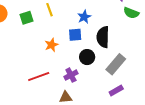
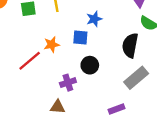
black semicircle: (103, 37) -> (130, 45), moved
gray rectangle: (116, 64) -> (136, 78), moved
red line: (39, 77) -> (30, 61), moved, turned -30

